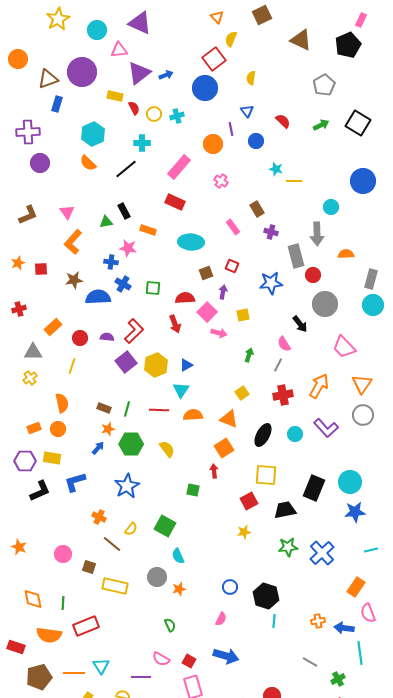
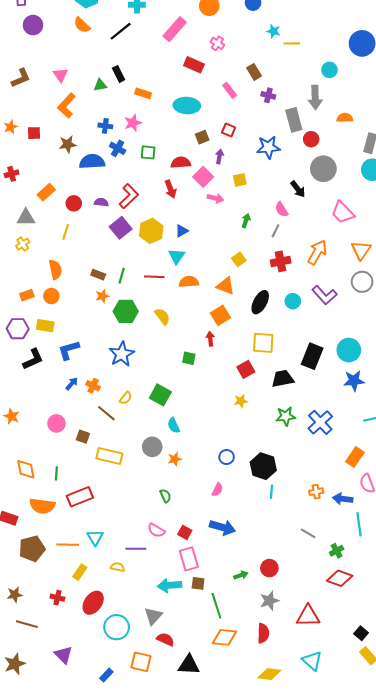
red rectangle: (175, 202) -> (194, 65), moved
pink star: (128, 248) -> (133, 123), moved, turned -30
blue arrow: (98, 448) -> (72, 384), moved

